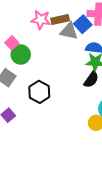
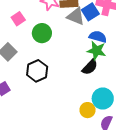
green circle: (21, 54) -> (42, 33), moved

